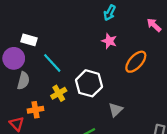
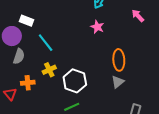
orange ellipse: (136, 62) -> (119, 60), moved, turned -50
white hexagon: (89, 83) -> (75, 81), moved
gray triangle: (116, 110) -> (118, 82), moved

